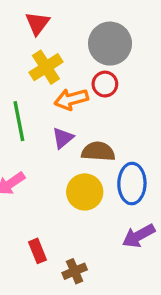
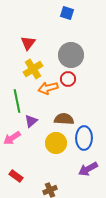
purple triangle: (63, 138) -> (31, 121), moved
red rectangle: (37, 251) -> (16, 176), moved, turned -32

